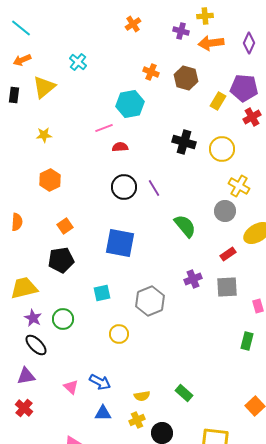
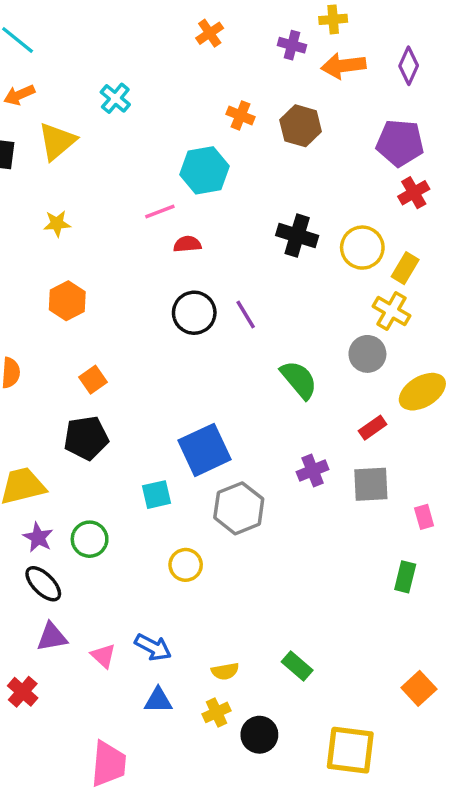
yellow rectangle: (218, 101) -> (405, 268), moved
blue square: (120, 243) -> (204, 450), moved, turned -36
purple triangle: (26, 376) -> (52, 637), moved

